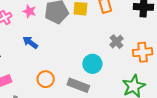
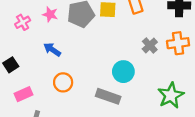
orange cross: (143, 52) -> (178, 43), moved
orange circle: (46, 79) -> (63, 82), moved

